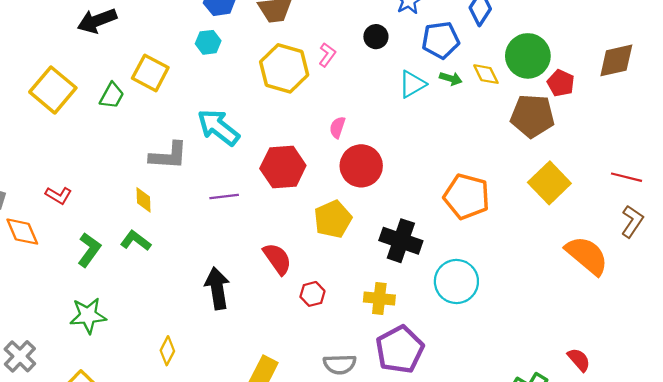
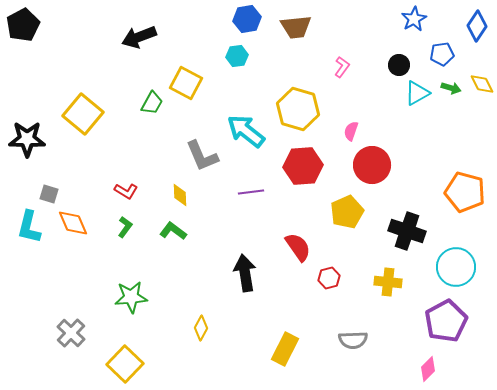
black circle: (376, 37) -> (399, 65), moved
blue pentagon: (441, 40) -> (442, 54), size x0.7
yellow hexagon: (284, 68) -> (298, 109), moved
yellow square: (53, 90) -> (83, 114), moved
gray L-shape: (168, 156) -> (202, 156), turned 63
red L-shape: (59, 195) -> (126, 191), moved
green L-shape: (89, 250) -> (125, 227), moved, size x0.7
purple pentagon: (400, 350) -> (446, 321), moved

